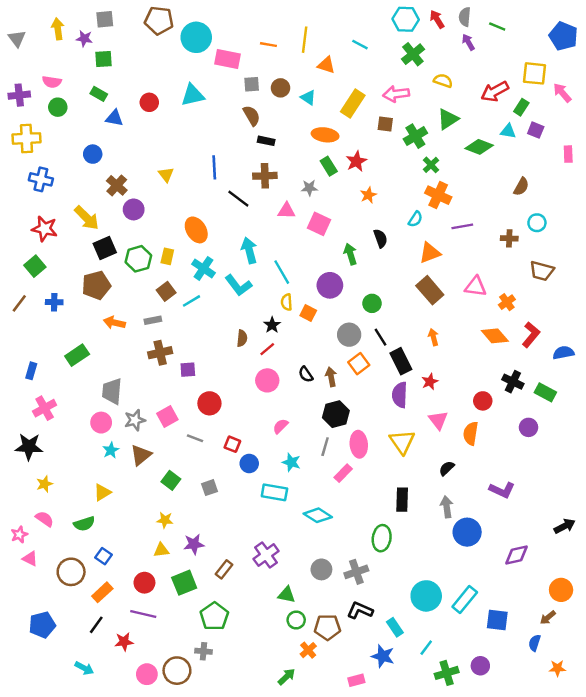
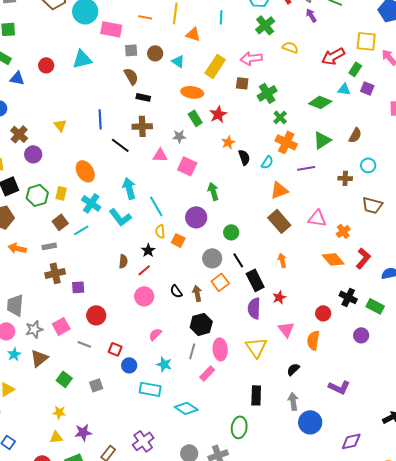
cyan line: (360, 45) -> (221, 17), turned 64
green triangle: (448, 119) -> (322, 140), moved
black semicircle: (380, 238) -> (244, 157), moved

